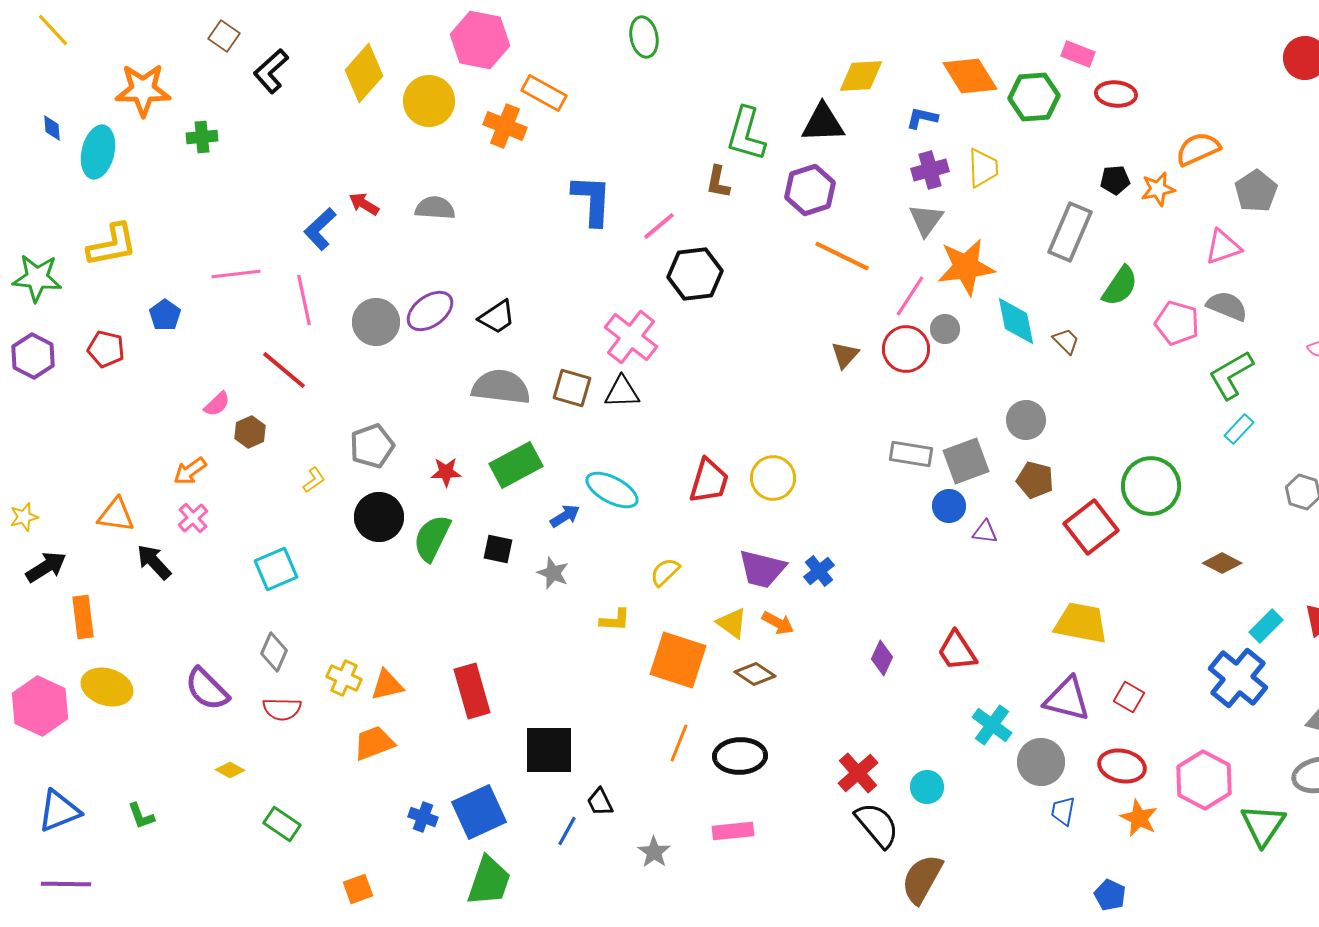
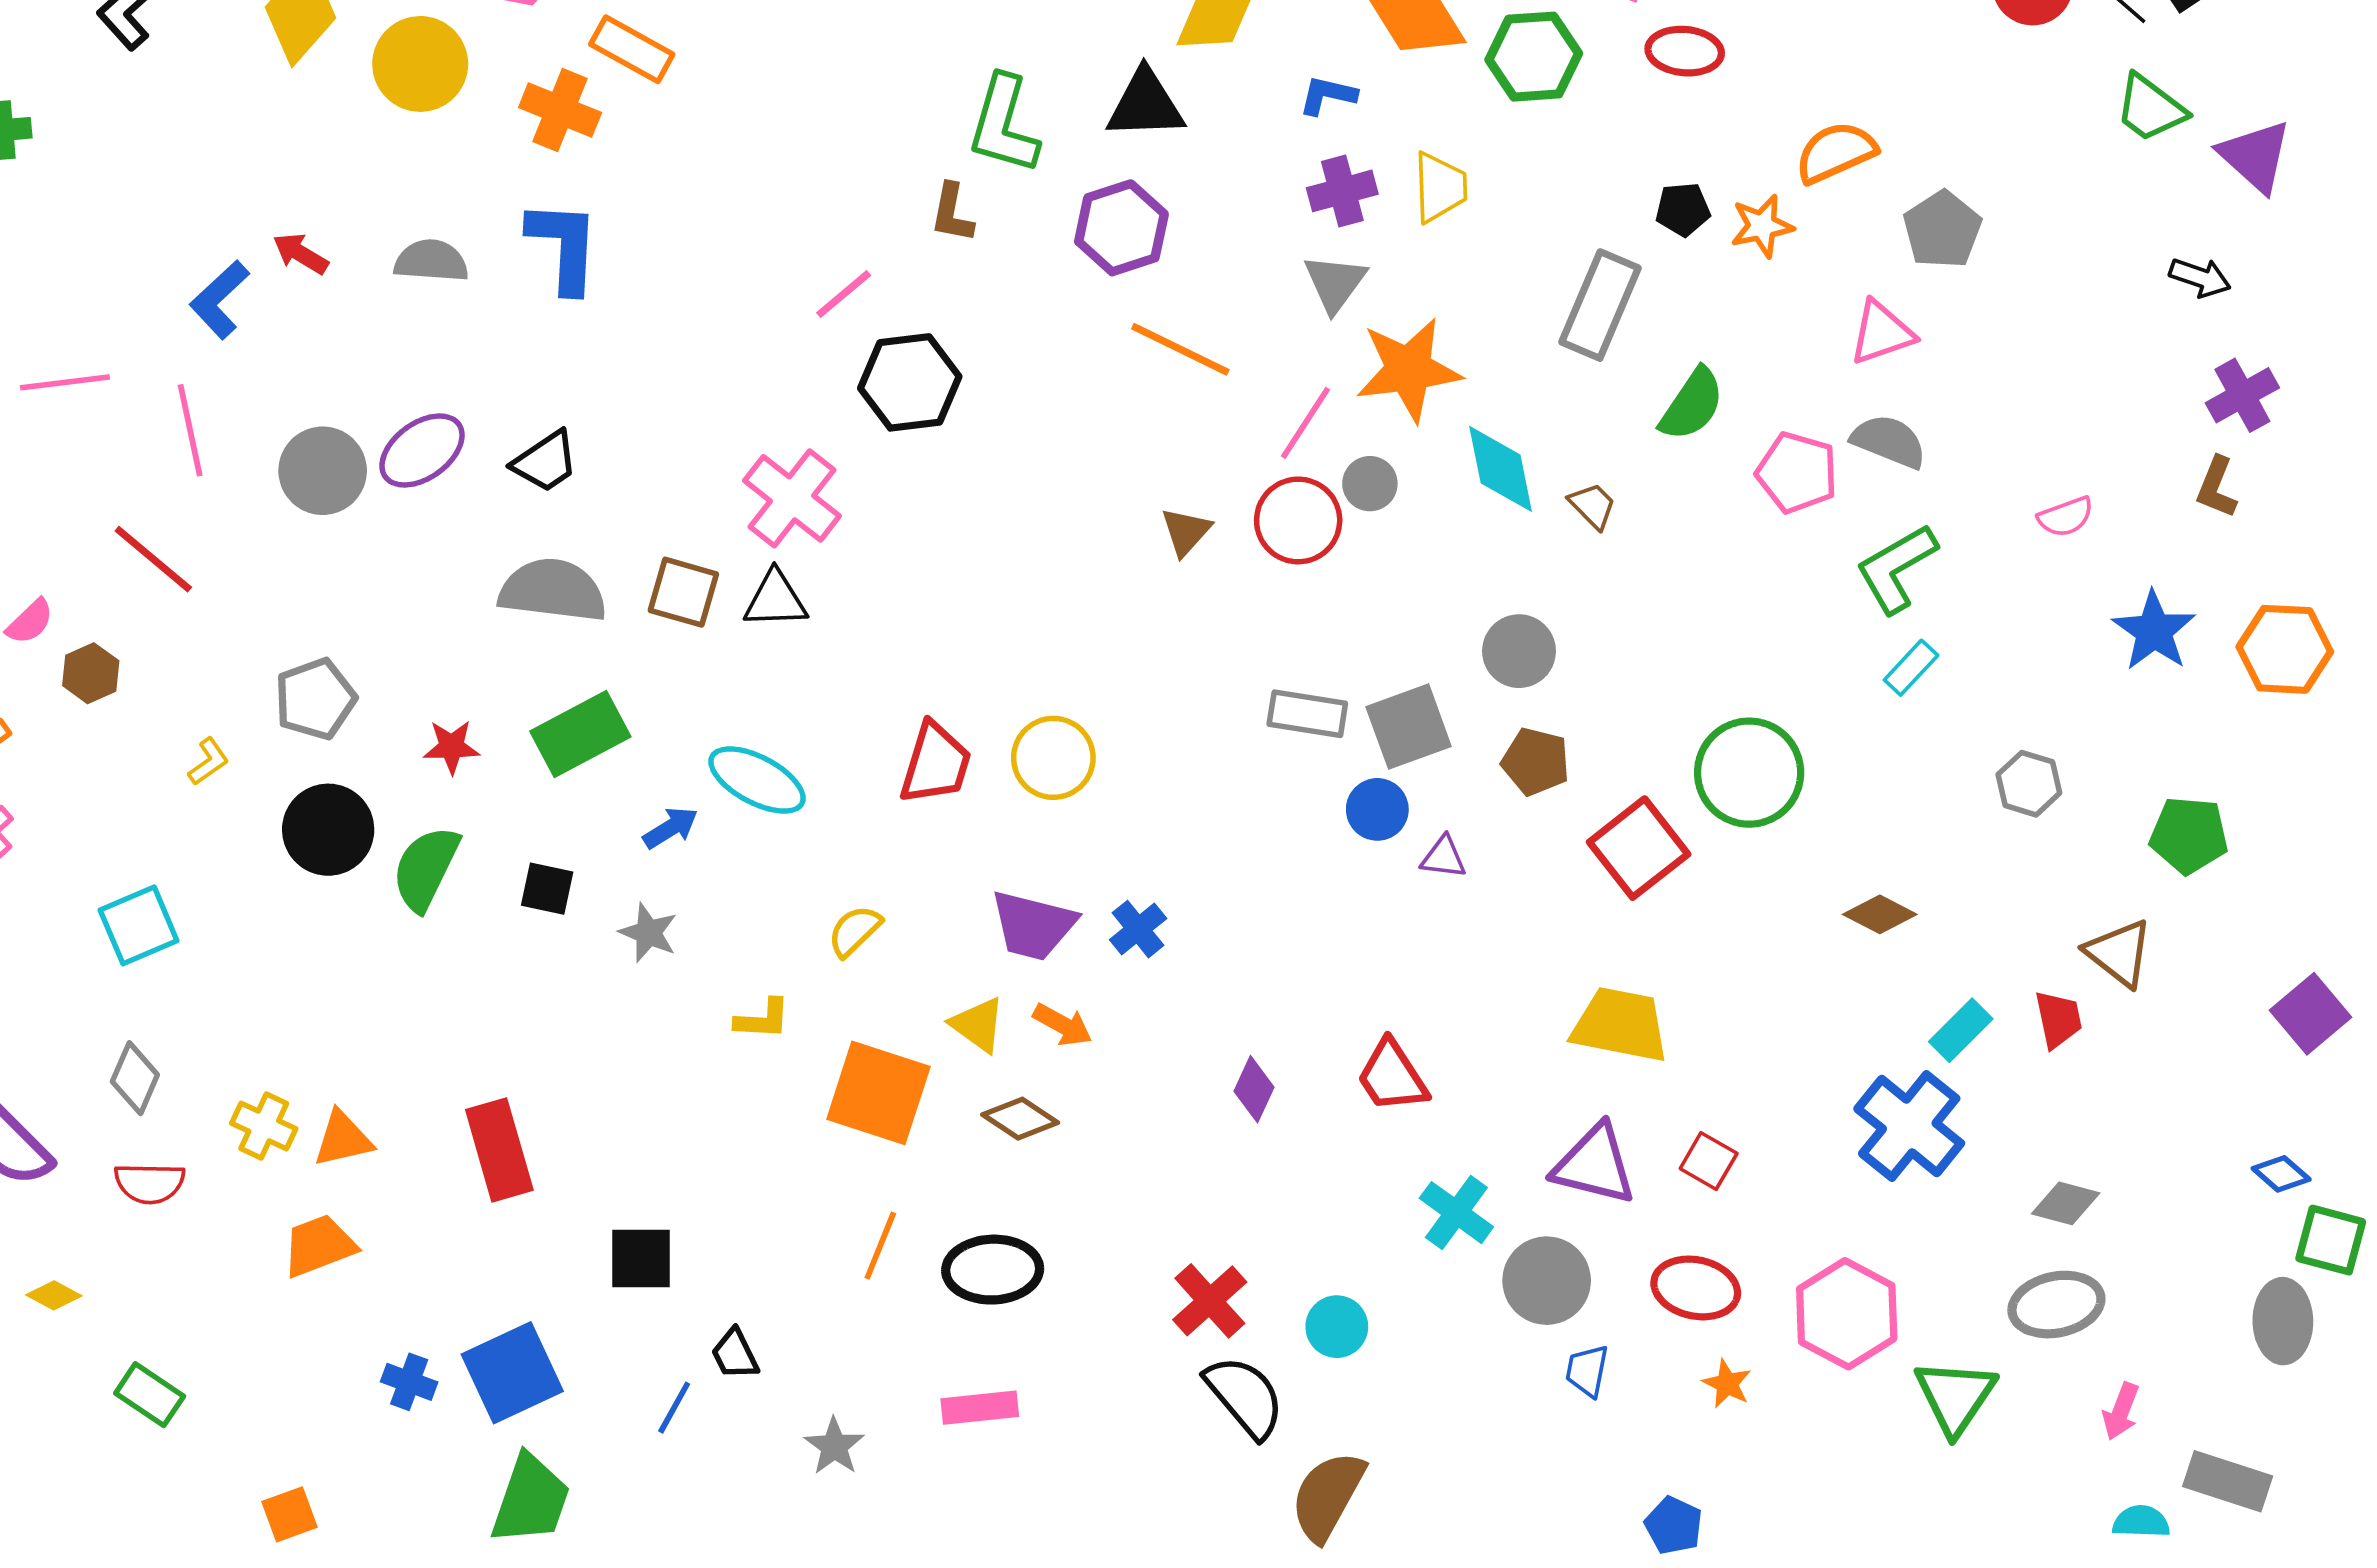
blue L-shape: (592, 200) -> (564, 246), moved
black square: (549, 750) -> (641, 1259), size x0.7
orange star: (1139, 818) -> (1727, 1384), size x0.7

